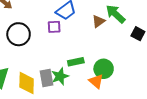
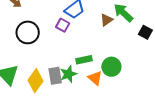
purple square: (54, 27) -> (63, 25), turned 32
orange triangle: (96, 81) -> (95, 78), moved
yellow diamond: (27, 83) -> (36, 81), turned 35

